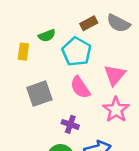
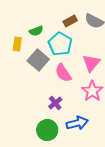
gray square: (39, 94) -> (38, 60), moved, turned -30
purple cross: (70, 124) -> (55, 103), turned 32

